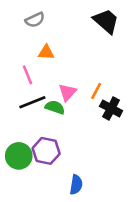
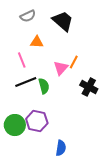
black trapezoid: (106, 21) -> (63, 21), moved
orange line: (96, 91) -> (74, 62), moved
pink triangle: (67, 92) -> (61, 68), moved
green semicircle: (55, 107) -> (44, 86), turned 56

